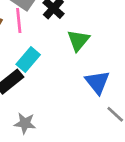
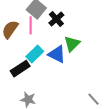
blue triangle: (97, 82) -> (57, 54), moved, turned -30

